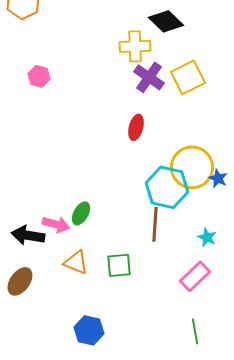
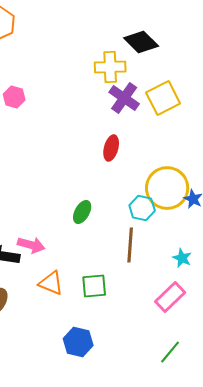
cyan hexagon: (167, 187) -> (142, 208), size x0.6
green ellipse: (81, 213) -> (82, 212), moved
blue hexagon: (89, 330) -> (78, 342), moved
green line: (195, 331) -> (170, 352), turned 50

